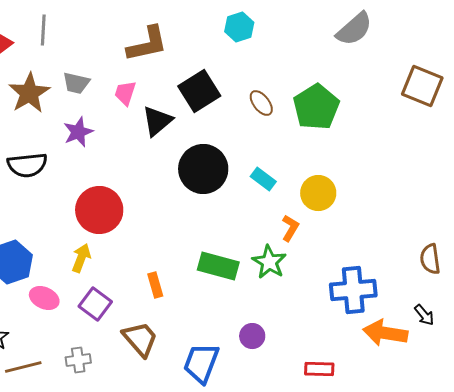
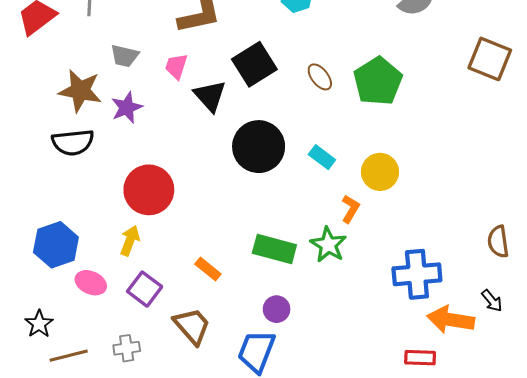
brown star: (29, 93) -> (80, 91), moved, turned -30
black triangle: (157, 121) -> (210, 96), turned -32
orange rectangle: (155, 285) -> (208, 269), turned -35
purple circle: (252, 336) -> (277, 309), moved
red rectangle: (319, 369) -> (420, 358), moved

